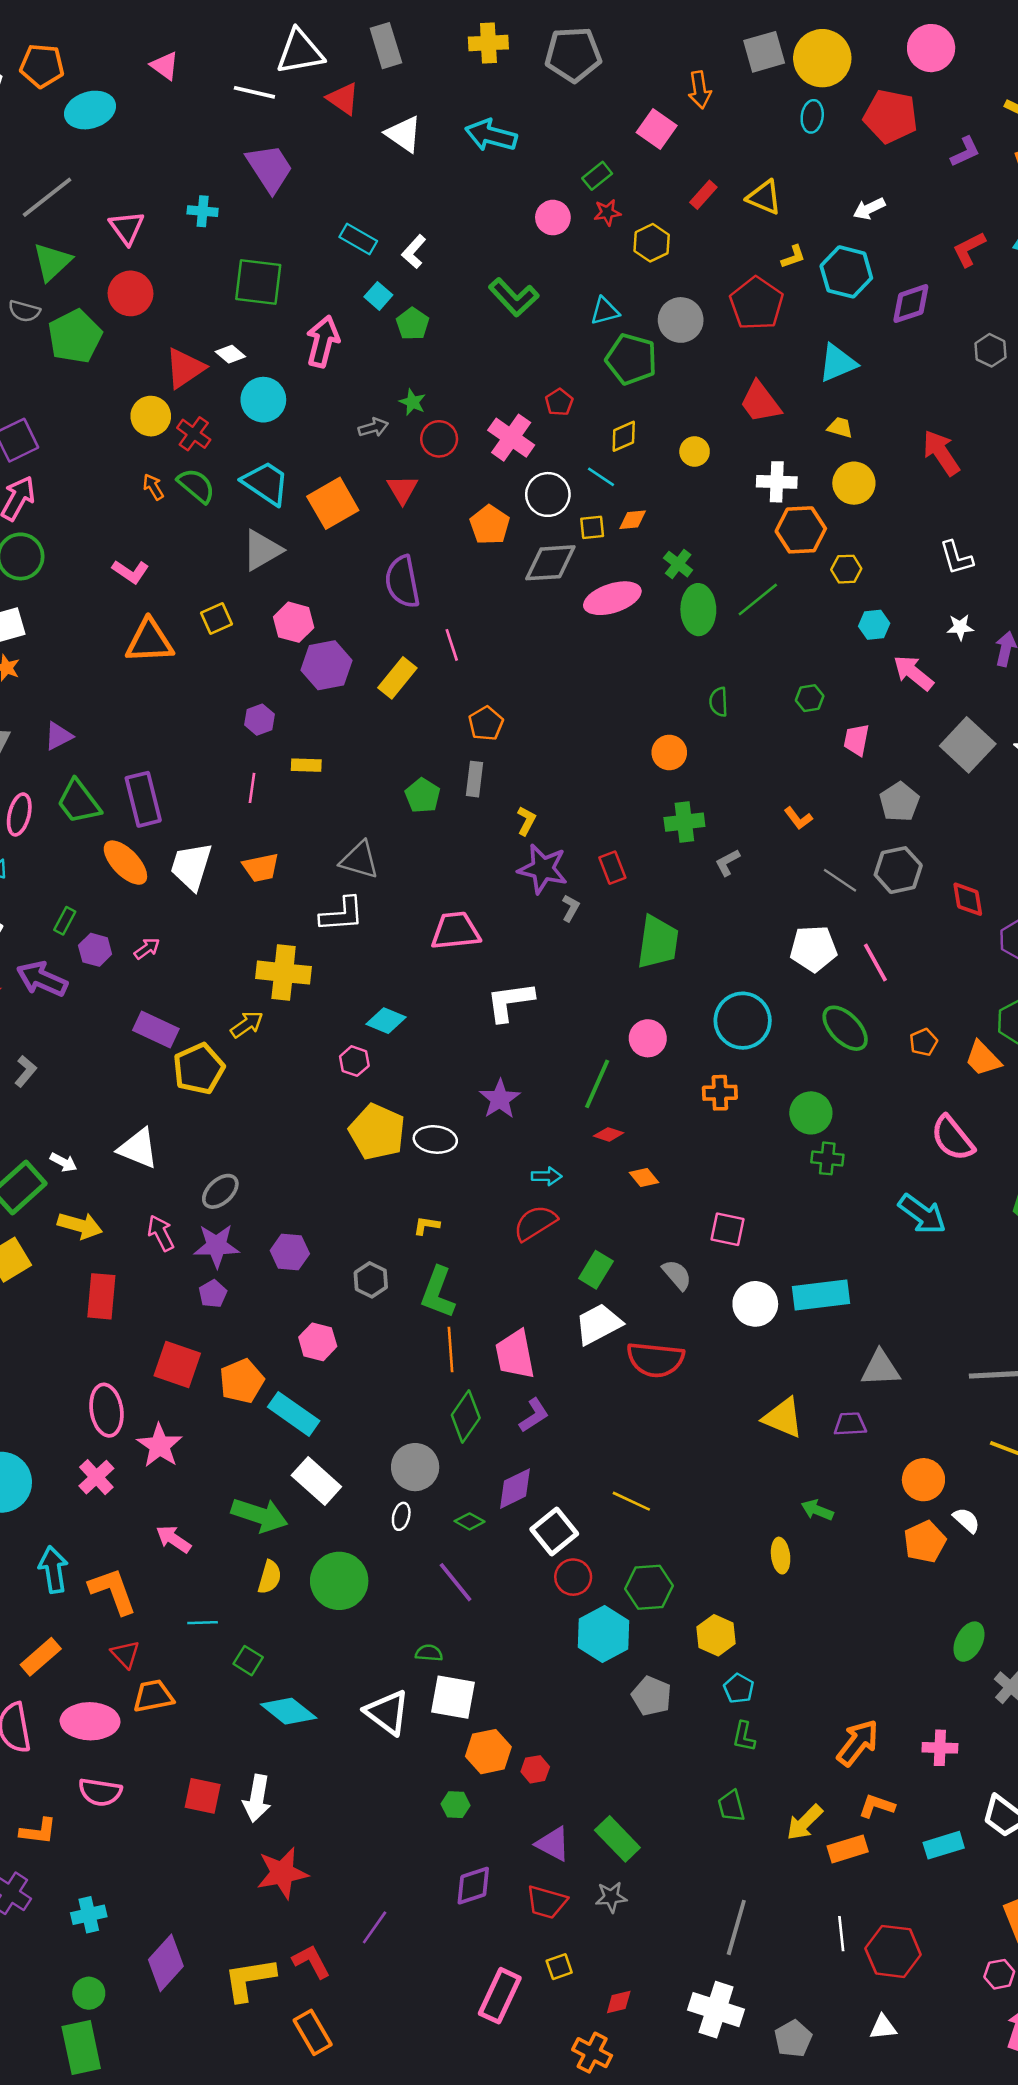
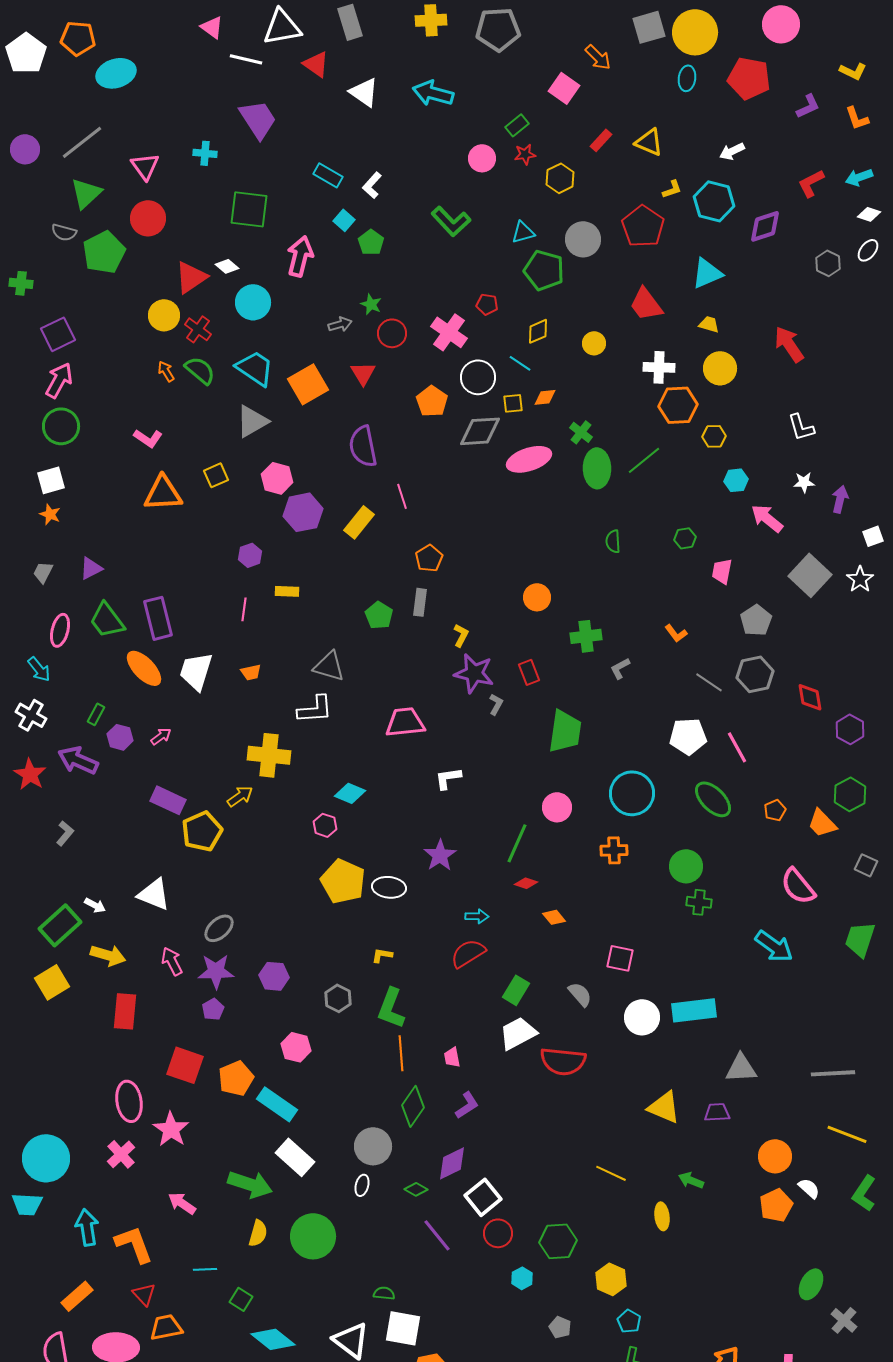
pink triangle: (165, 66) -> (212, 27), moved
orange arrow: (700, 90) -> (598, 57), turned -36
red pentagon: (559, 402) -> (487, 304), turned -30
orange circle: (669, 752) -> (537, 597), moved
orange trapezoid: (261, 868) -> (251, 672), size x0.7
white L-shape: (510, 1002) -> (448, 778), size x0.7
pink trapezoid: (515, 1354) -> (452, 1057), size x0.5
yellow line: (631, 1501) -> (611, 1173), moved
purple line: (456, 1582) -> (437, 1235), moved
cyan hexagon: (603, 1634) -> (522, 1278), size x0.5
gray pentagon: (652, 1696) -> (560, 1327), size x0.7

